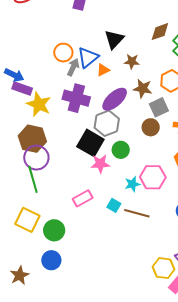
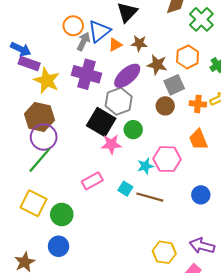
brown star: (132, 61) -> (139, 43), moved
green line: (33, 179) -> (40, 160), turned 56
yellow hexagon: (164, 268) -> (164, 252), moved

